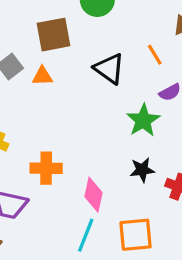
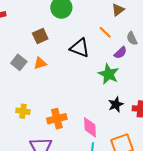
brown square: (54, 35) -> (40, 36), size x0.7

